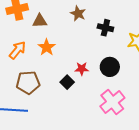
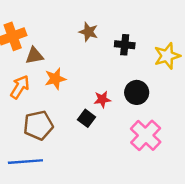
brown triangle: (40, 21) -> (34, 56), moved
orange star: (47, 47) -> (55, 79), turned 30

